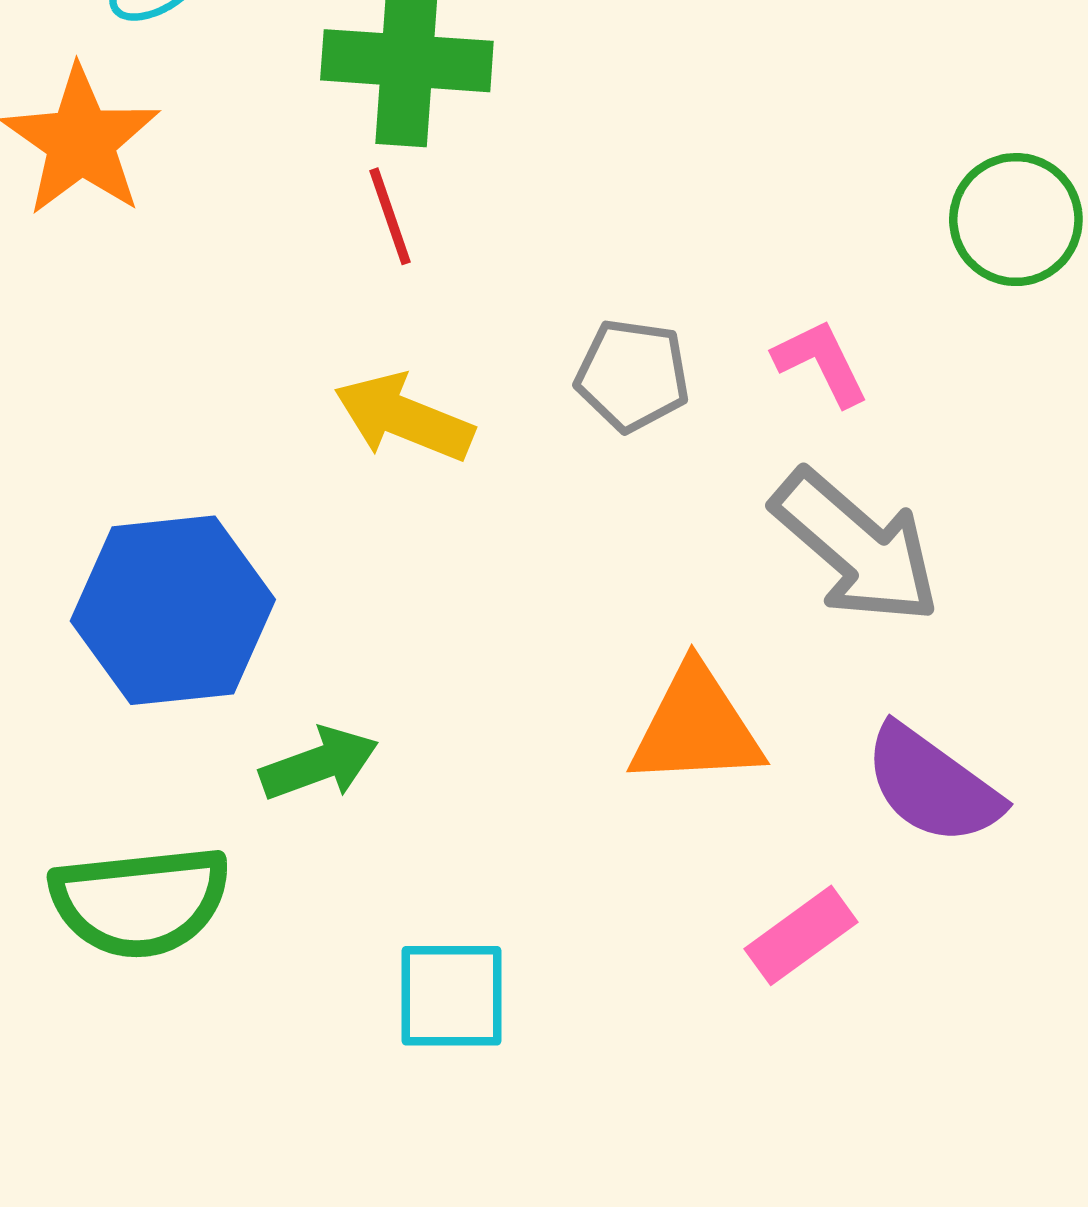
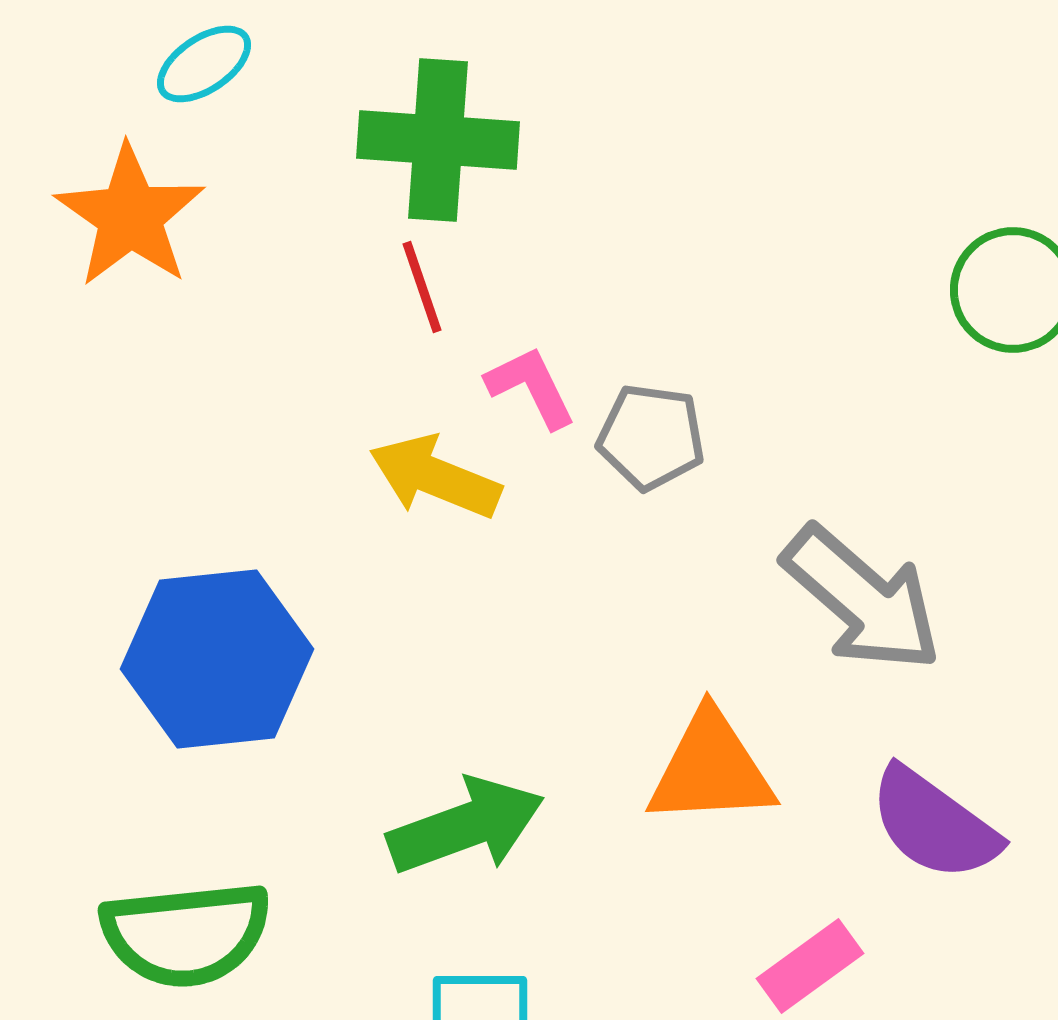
pink L-shape: (821, 362) -> (531, 387), moved
green arrow: (319, 764) -> (466, 826), moved, size x1.4

